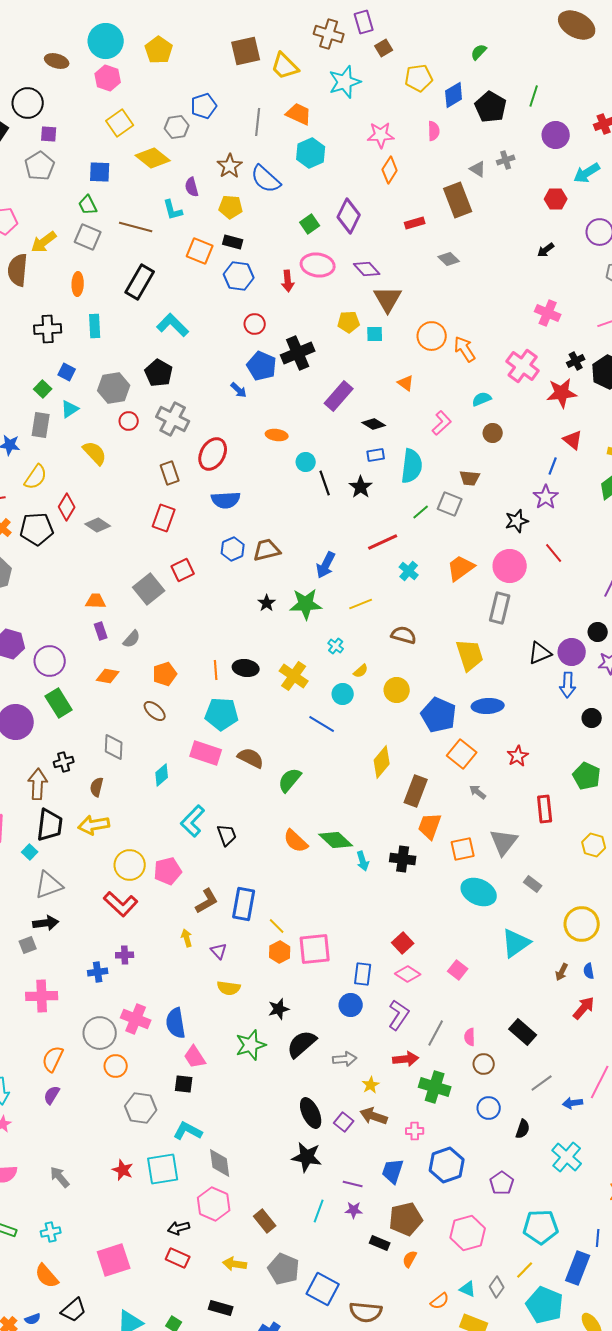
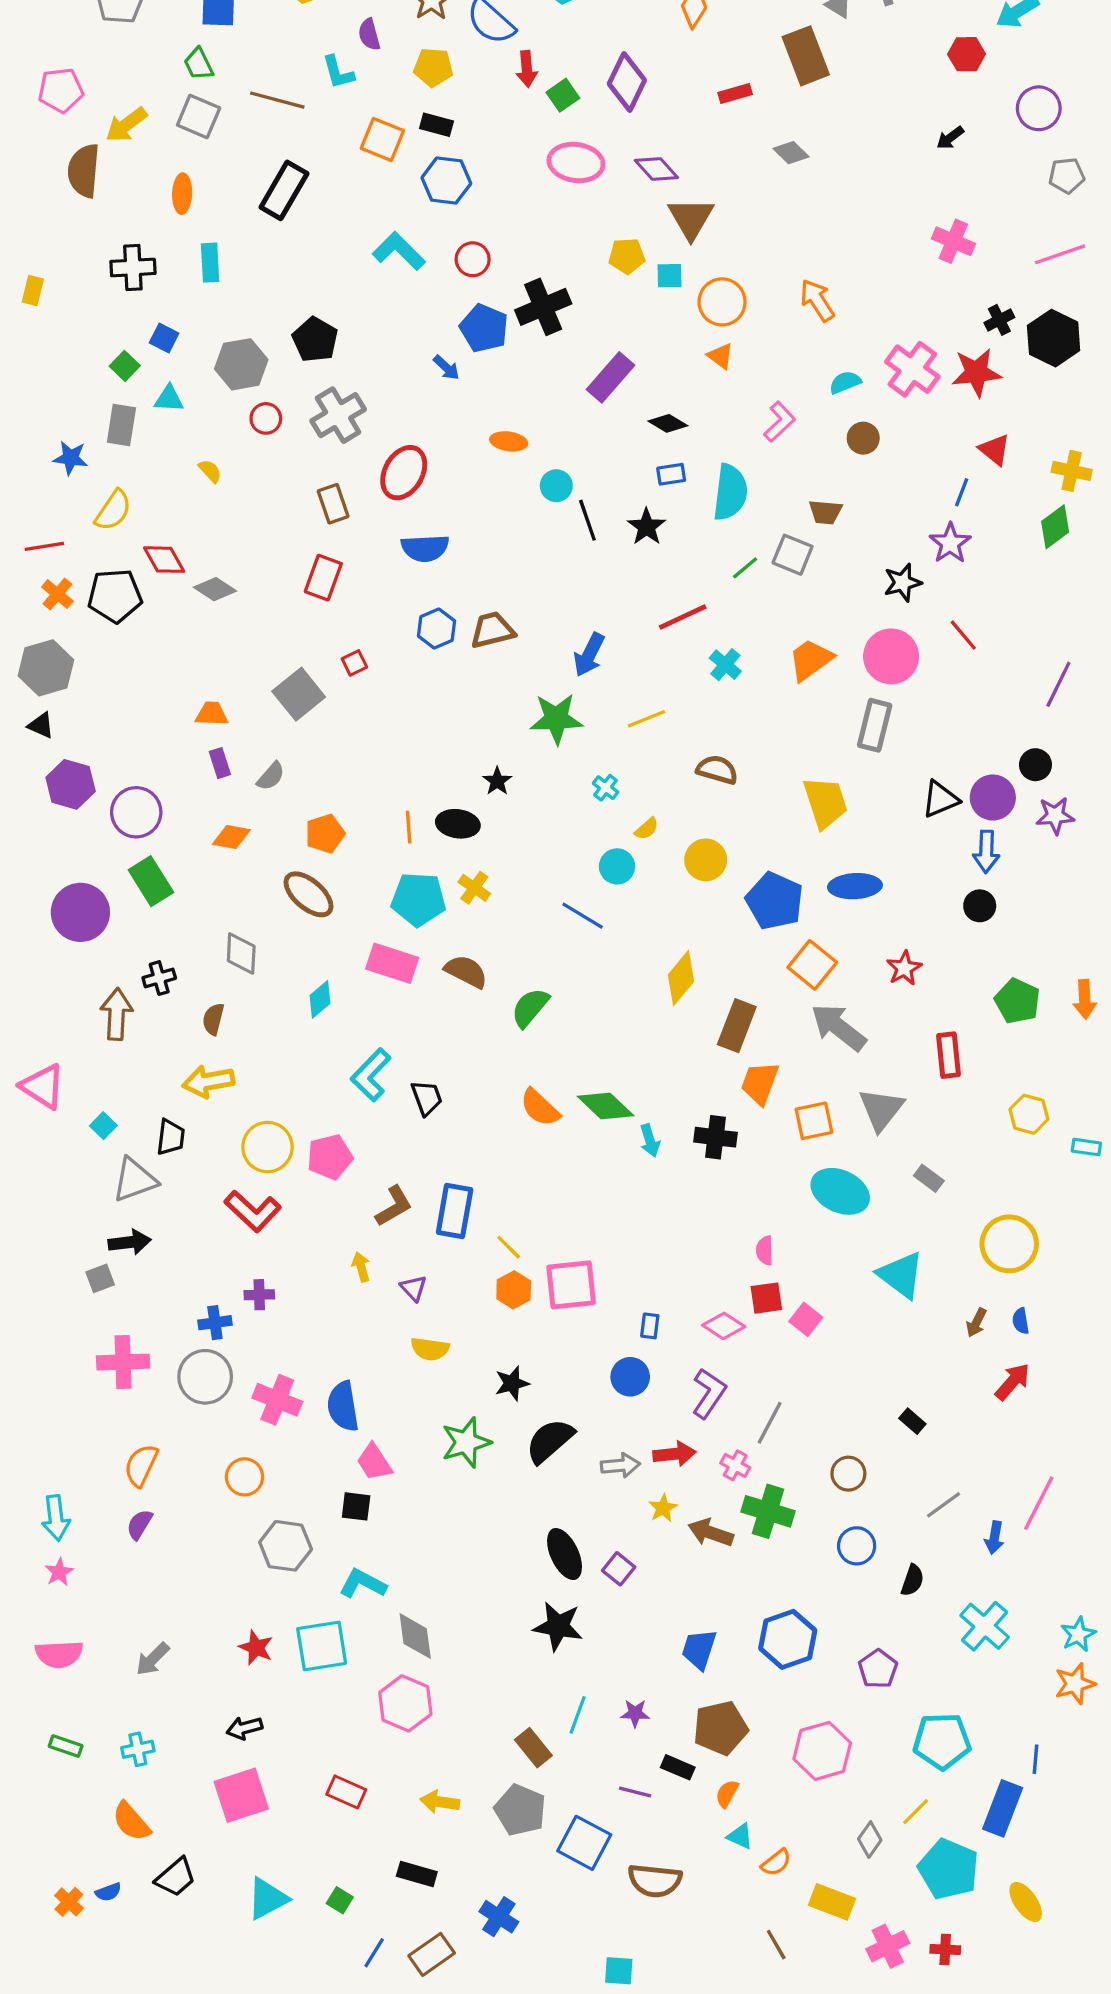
red arrow: (288, 281) -> (527, 69), moved
cyan L-shape: (173, 325) -> (399, 251), moved
orange circle: (432, 336) -> (722, 302), moved
pink cross: (523, 366) -> (912, 369), moved
cyan triangle: (70, 409) -> (169, 399), turned 36
gray cross: (173, 419) -> (338, 415), turned 32
yellow semicircle: (95, 453) -> (210, 471), size x0.6
red diamond: (67, 507) -> (164, 560), turned -60
red square: (183, 570) -> (354, 663), size x0.7
black star: (267, 603) -> (497, 781), moved
yellow cross: (294, 676) -> (474, 888), moved, size x0.7
brown ellipse: (155, 711) -> (309, 894), size x1.4
black circle: (592, 718) -> (980, 906), moved
gray arrow: (478, 792) -> (839, 1027), size x2.0
black trapezoid: (50, 825) -> (171, 1137), moved, size x0.7
red square: (403, 943) -> (766, 1298), moved, turned 35
cyan triangle: (516, 943) -> (901, 1275), turned -48
blue rectangle: (363, 974) -> (650, 1326), size x0.7
black rectangle: (523, 1032) -> (912, 1421), size x0.6
gray circle: (100, 1033) -> (205, 1377), moved
pink semicircle: (470, 1037) -> (765, 1250), moved
red arrow: (406, 1059) -> (674, 1454), moved
blue arrow: (573, 1103) -> (994, 1538), turned -72
brown arrow: (374, 1116) -> (711, 1533), moved
pink cross: (415, 1131) -> (735, 1465), moved, turned 30
gray arrow: (60, 1177) -> (153, 1659), turned -95
purple line: (353, 1184) -> (635, 1792), moved
brown rectangle: (265, 1221) -> (533, 1748), moved
black arrow: (179, 1228) -> (245, 1728), moved
cyan triangle: (468, 1289) -> (740, 1836), moved

